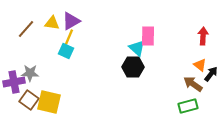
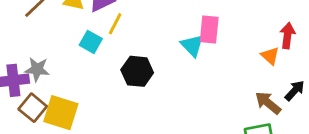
yellow line: (69, 37) -> (115, 24), moved
orange triangle: (200, 65) -> (270, 56), moved
black hexagon: (133, 67) -> (137, 71), moved

